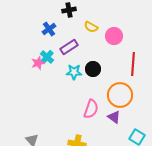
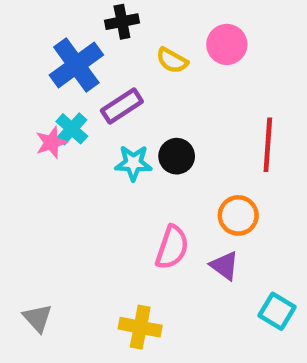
blue cross: (49, 29) -> (76, 65), size x1.6
pink circle: (114, 36) -> (227, 44), moved
orange circle: (120, 95) -> (238, 215), size x0.7

